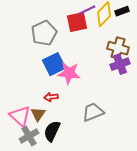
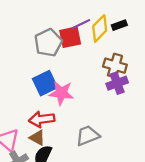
gray pentagon: (44, 33) -> (48, 43), moved
red arrow: (51, 97) -> (42, 119), size x1.6
brown triangle: (38, 114) -> (37, 138), moved, turned -35

